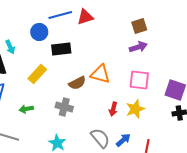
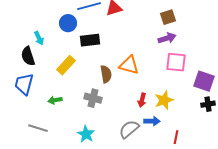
pink square: (139, 80) -> (176, 62), moved
brown semicircle: (77, 83) -> (106, 74), turned -72
gray semicircle: (100, 138) -> (129, 129), turned -90
blue arrow: (123, 140) -> (152, 121), moved, turned 42

